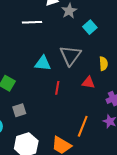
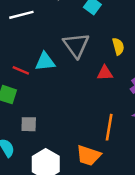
red line: (57, 88) -> (21, 70), moved, turned -64
gray square: (19, 110) -> (29, 124), turned 32

